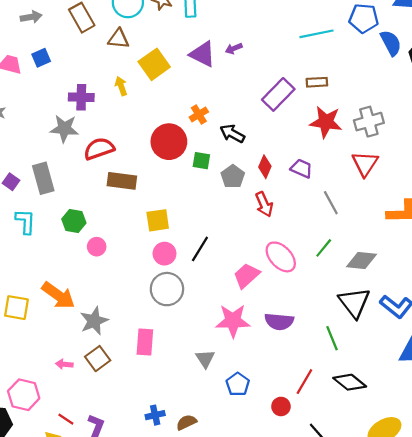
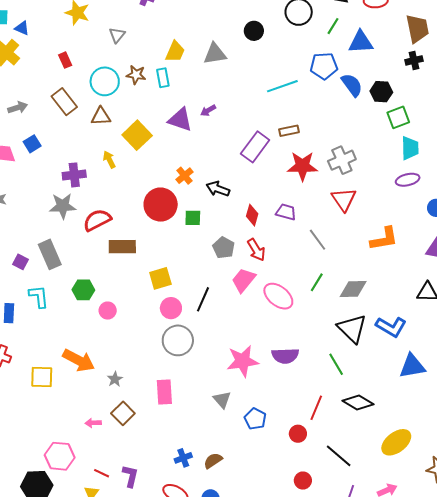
gray pentagon: (233, 177) -> (224, 248), moved
pink trapezoid: (246, 275) -> (244, 280), moved
gray star: (94, 321) -> (115, 379), size x0.6

